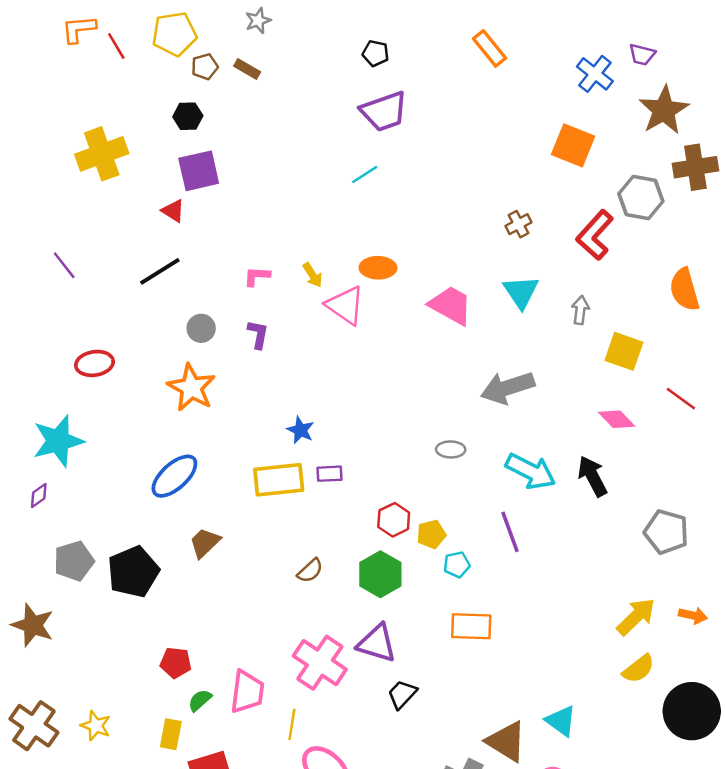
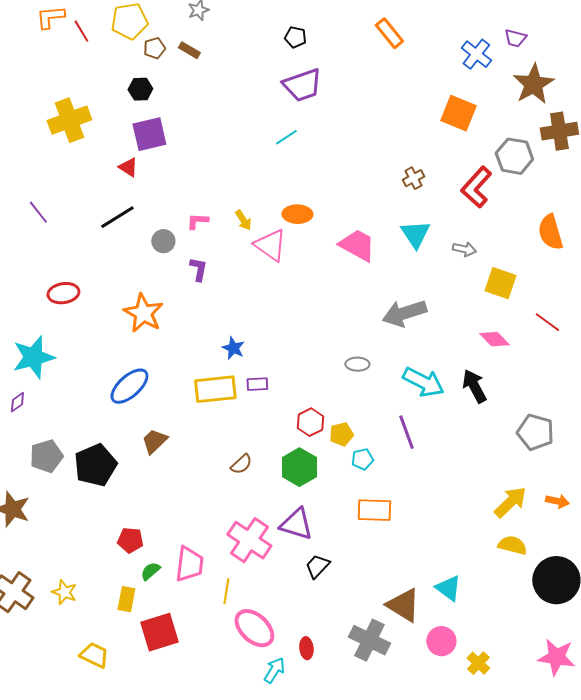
gray arrow: (580, 310) -> (464, 249), turned 95
gray circle: (201, 328) -> (163, 241), moved
yellow semicircle: (638, 669) -> (512, 545), turned -128

